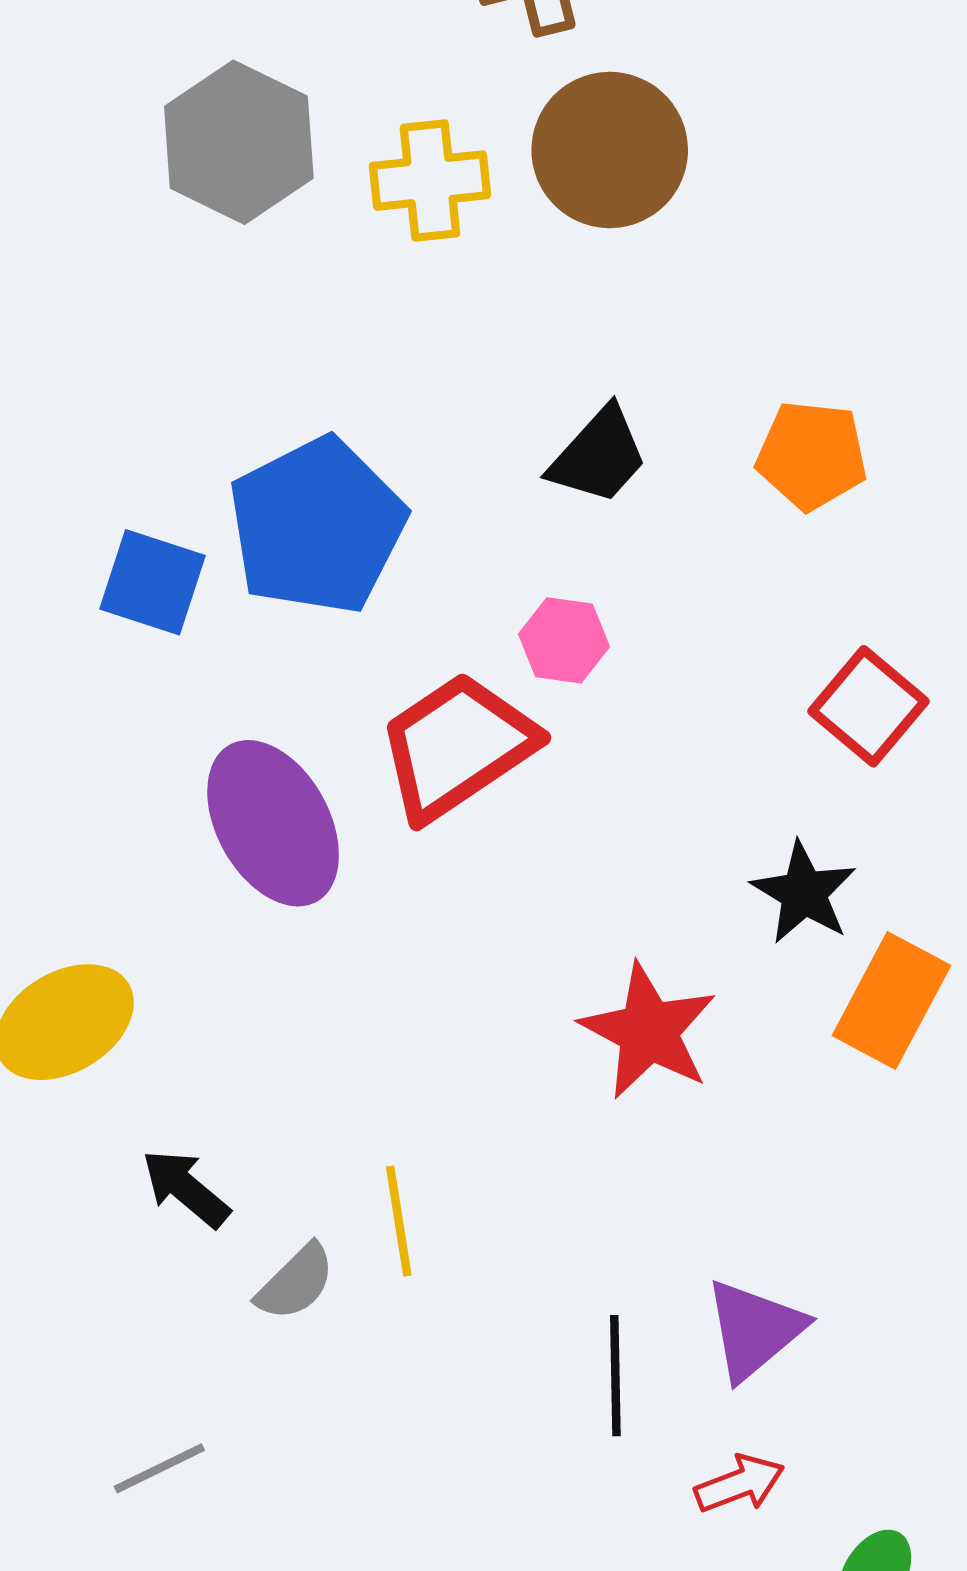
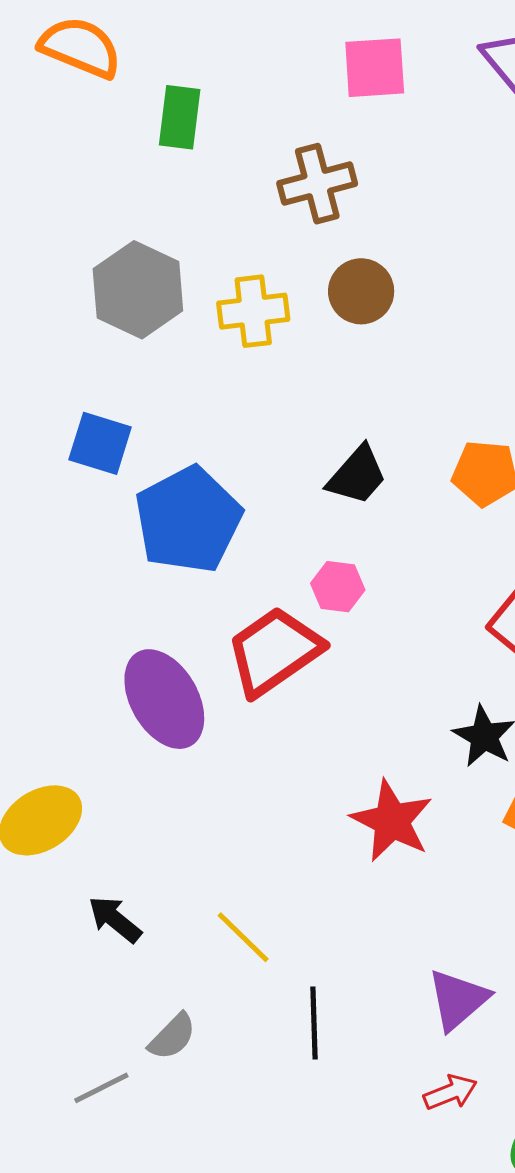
brown circle: (610, 150) -> (361, 291), size x0.7
blue square: (153, 582) -> (100, 443), moved
yellow line: (399, 1221) -> (243, 937), turned -36
gray semicircle: (296, 1282) -> (172, 1037), moved
black line: (615, 1376) -> (314, 1023), moved

